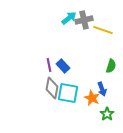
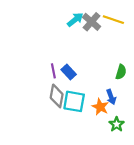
gray cross: (84, 20) -> (92, 22), turned -36
yellow line: (103, 30) -> (113, 20), moved

